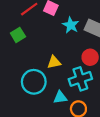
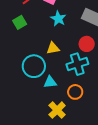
cyan star: (71, 25) -> (58, 19), moved
cyan triangle: (60, 97) -> (50, 82), moved

